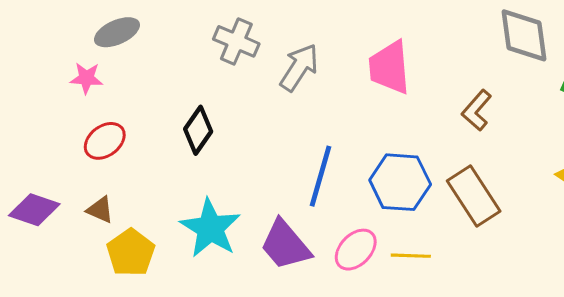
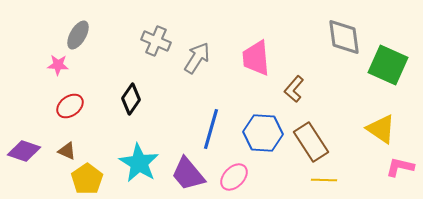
gray ellipse: (117, 32) -> (78, 35), turned -36
brown L-shape: (477, 110) -> (294, 89), moved
yellow line: (411, 256) -> (324, 180), moved

